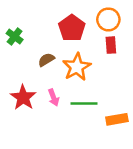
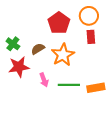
green cross: (15, 37) -> (13, 44), moved
red star: (23, 97) -> (19, 67), moved, turned 30
orange rectangle: (117, 119) -> (96, 88), moved

